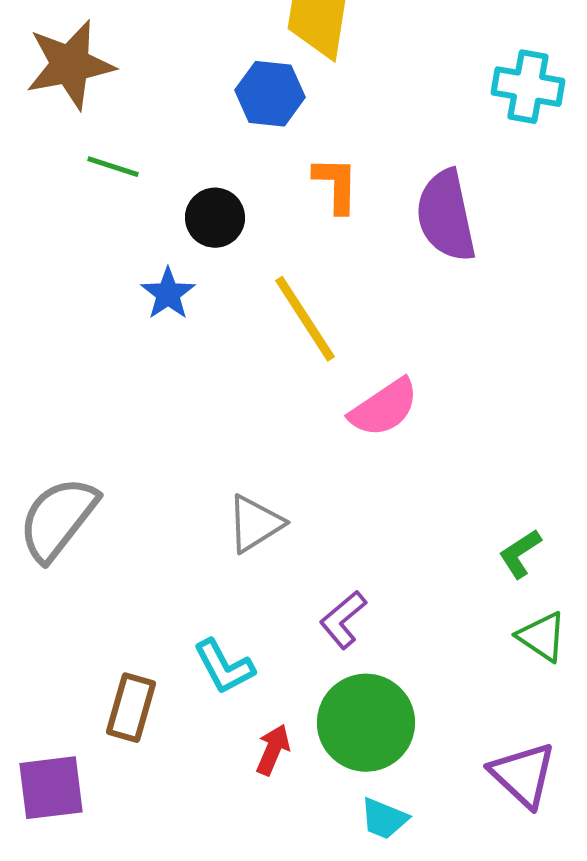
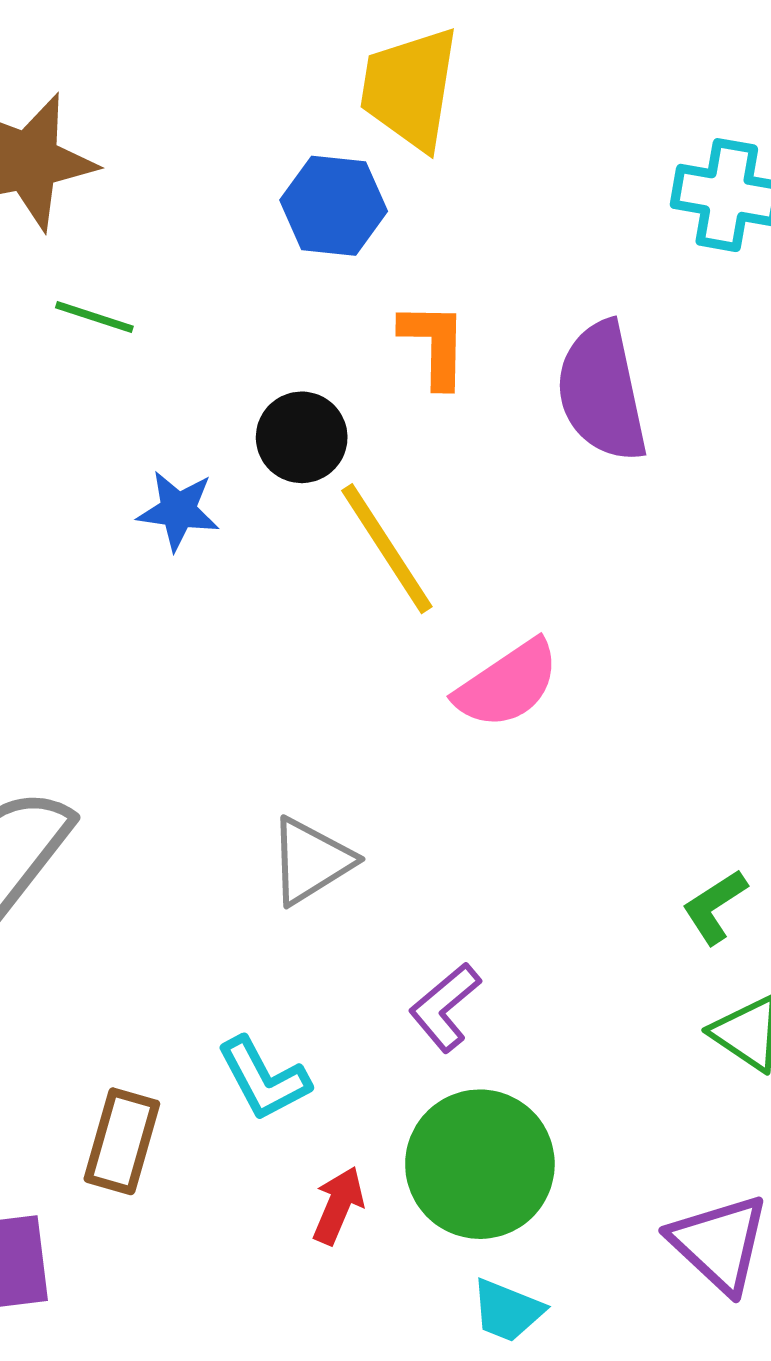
black circle: (215, 218) -> (302, 437), moved
blue star: (168, 294) -> (178, 510), turned -30

